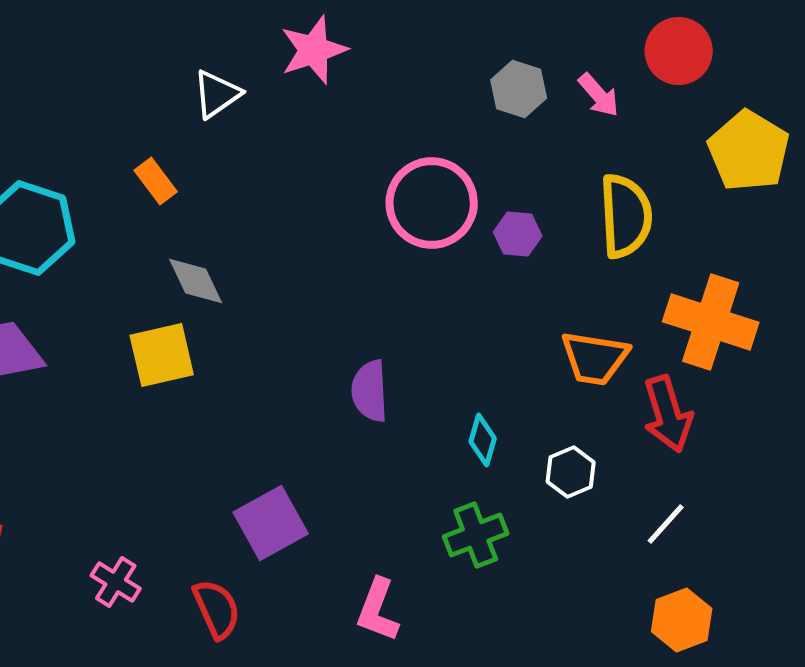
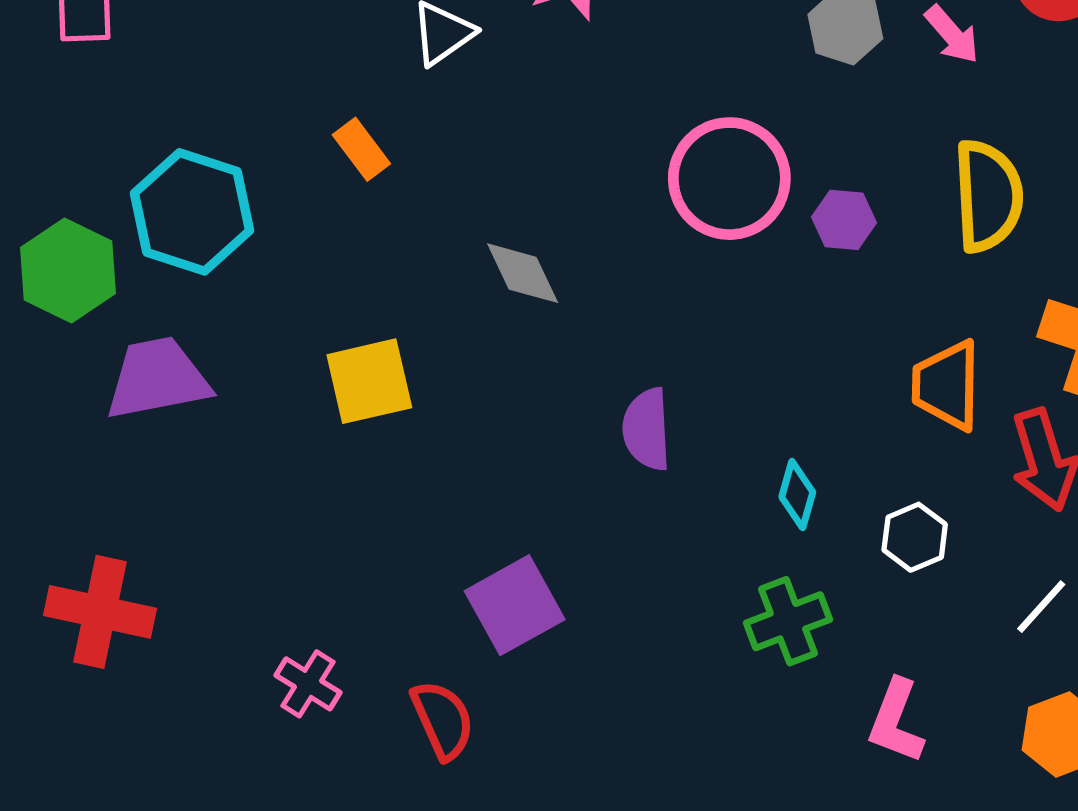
gray diamond: (196, 281) -> (523, 273), moved
orange trapezoid: (595, 358) -> (947, 385), turned 82
pink L-shape: (378, 610) -> (896, 721), moved

